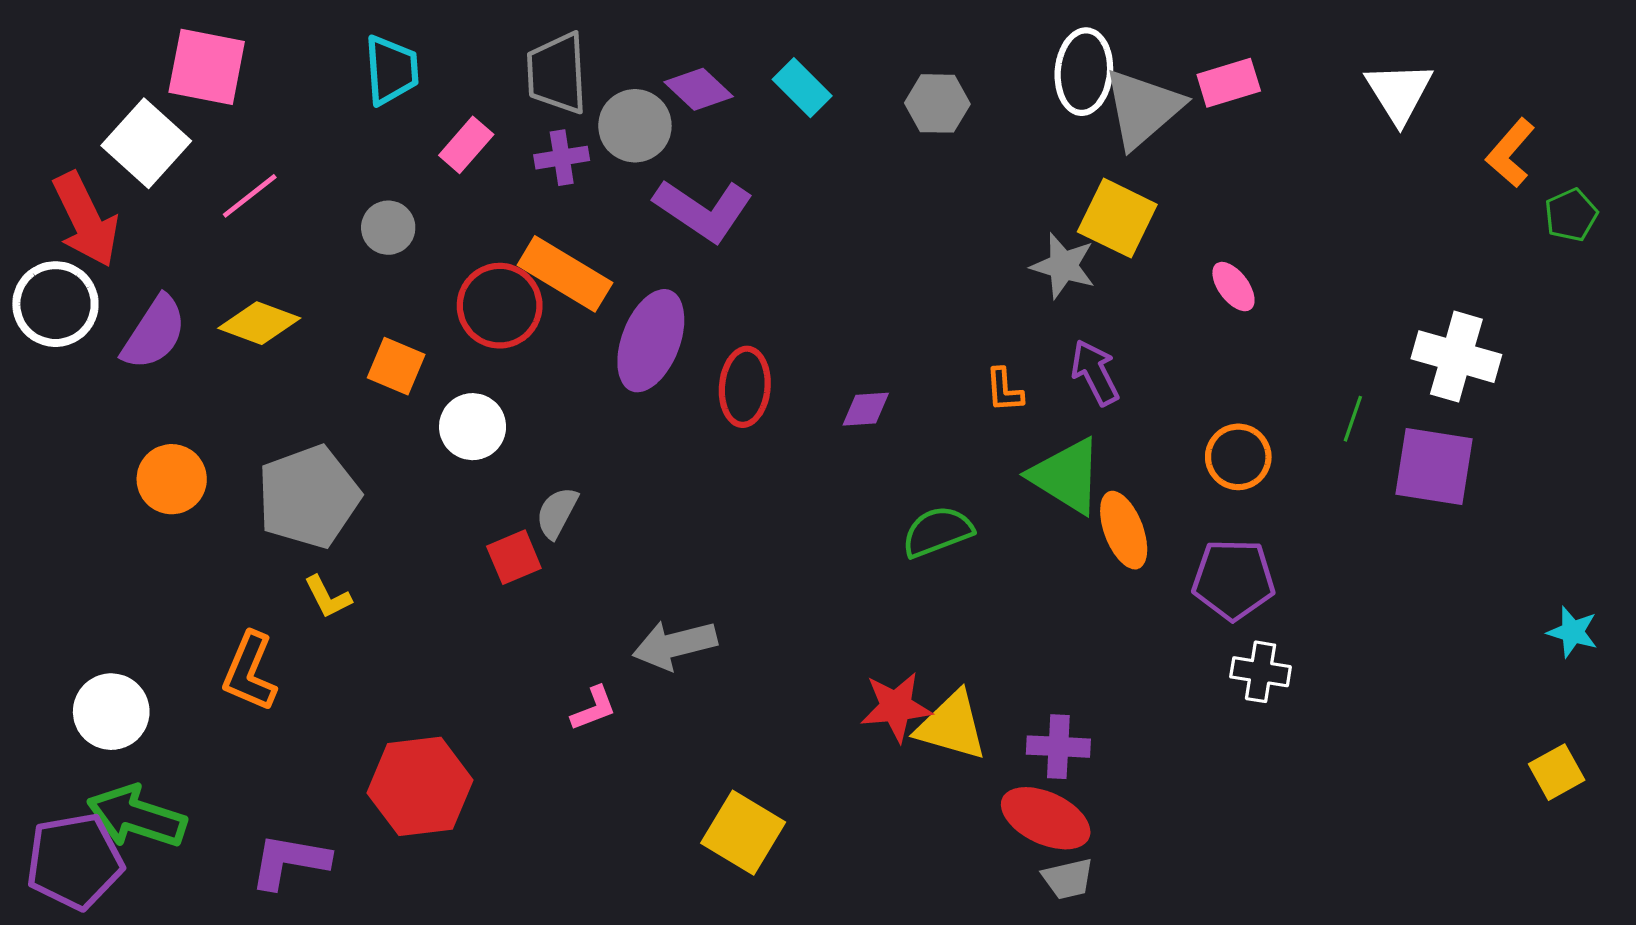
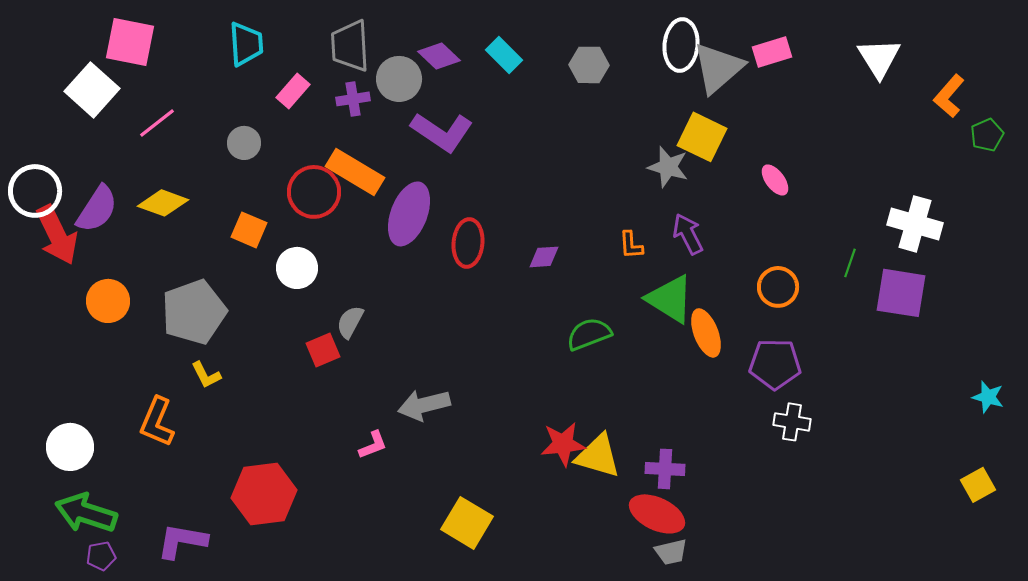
red arrow: (86, 220) -> (57, 235), moved
purple pentagon: (75, 861) -> (101, 556), moved, size x0.5

